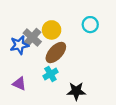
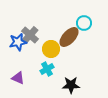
yellow circle: (52, 30) -> (51, 49), moved
brown ellipse: (56, 52) -> (69, 37), moved

